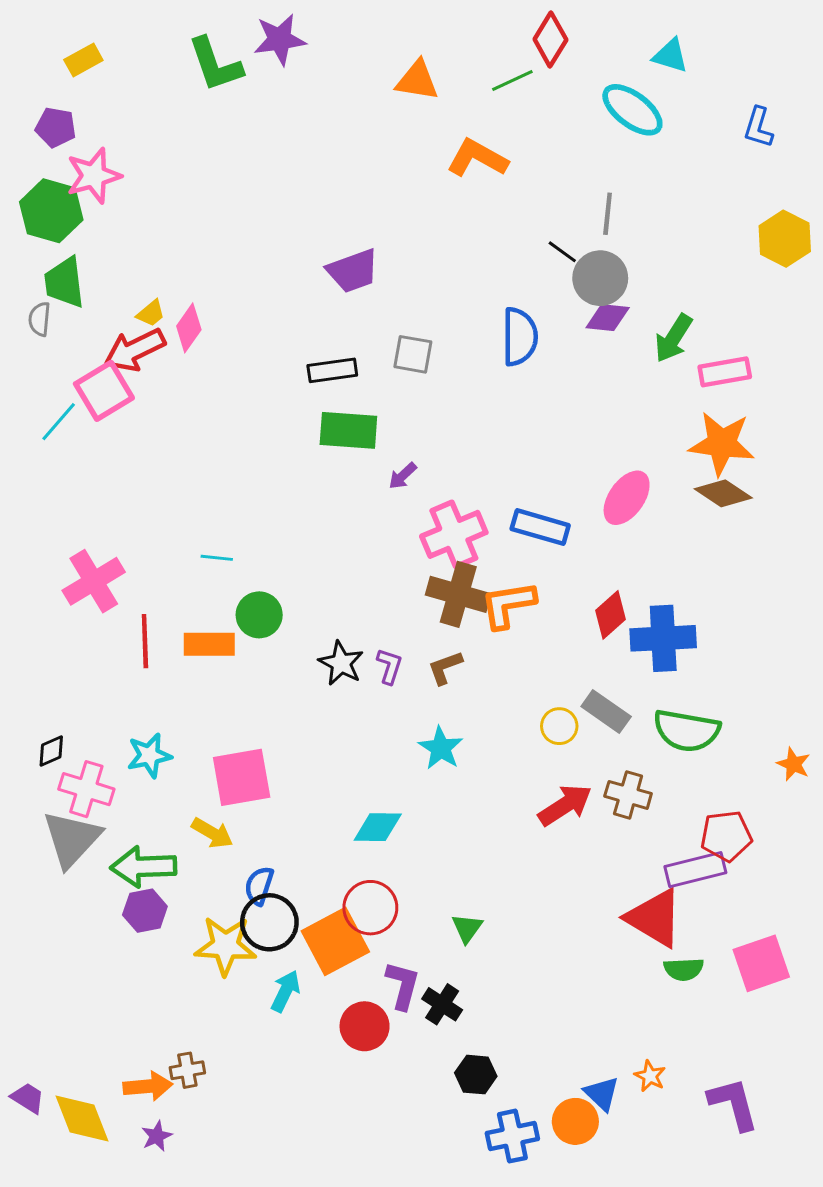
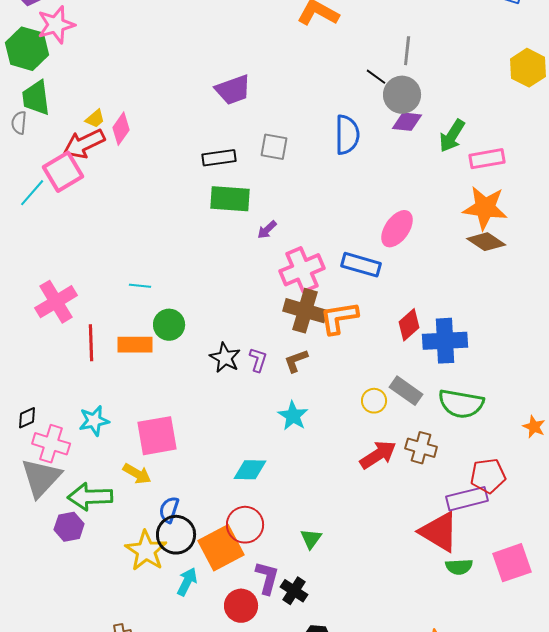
pink ellipse: (627, 498) -> (397, 229), moved
purple hexagon: (145, 911) -> (69, 527), moved
yellow star: (225, 946) -> (146, 551), turned 30

